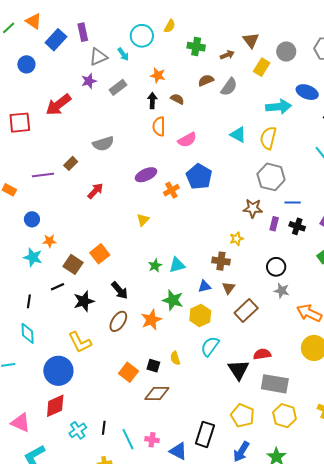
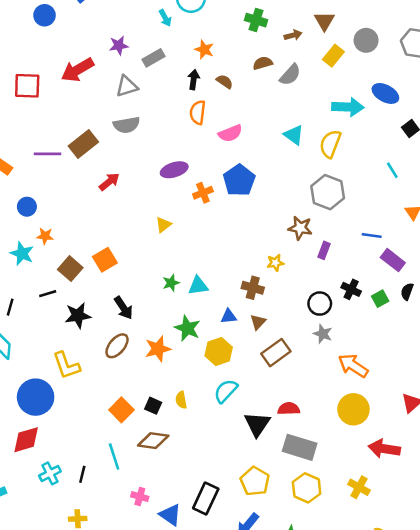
gray triangle: (98, 57) -> (127, 86), moved
brown rectangle: (71, 163) -> (83, 144), size x1.6
blue line: (293, 202) -> (372, 235), moved
black cross: (297, 226) -> (351, 289), moved
cyan line: (128, 439) -> (114, 456), moved

